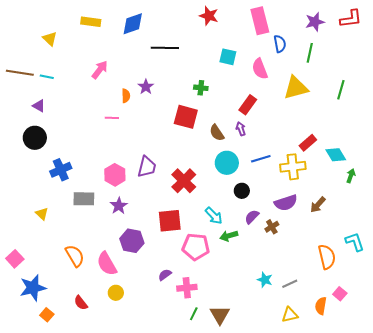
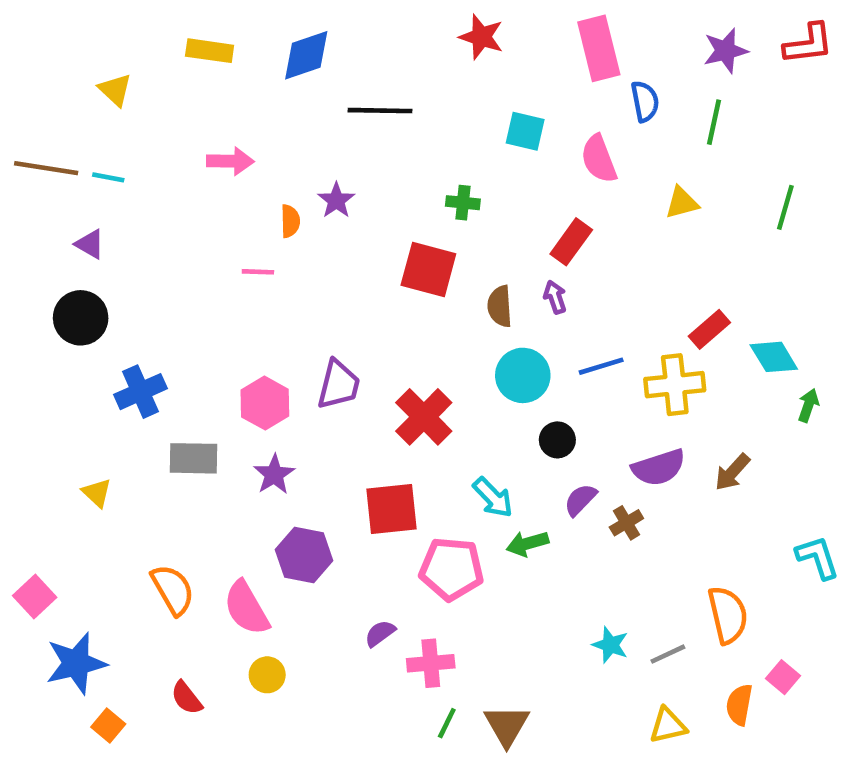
pink arrow: (100, 70) -> (230, 161), turned 54
yellow triangle: (296, 88) -> (682, 203), size x0.6
brown semicircle: (217, 133) -> (500, 306), turned 30
orange semicircle: (327, 257) -> (728, 615), moved

